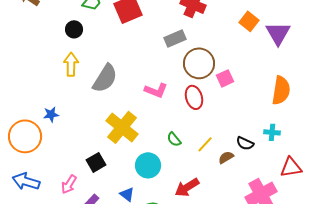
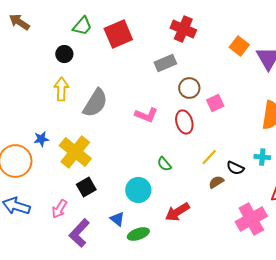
brown circle: (199, 63) -> (189, 88), size x0.7
yellow cross: (122, 127) -> (75, 152), moved
yellow line: (205, 144) -> (209, 157), moved

